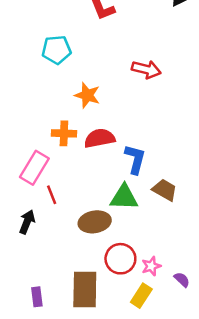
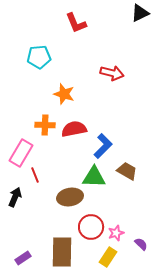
blue L-shape: (135, 159) -> (103, 146), turned 30
purple rectangle: (37, 297) -> (23, 258), turned 63

